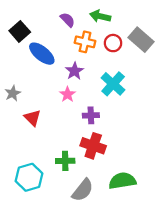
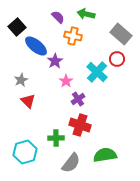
red circle: (113, 43) -> (117, 59), moved
purple star: (74, 71) -> (55, 61), moved
gray star: (13, 93) -> (21, 80), moved
pink star: (67, 94) -> (66, 81), moved
purple cross: (91, 115) -> (78, 99), turned -32

